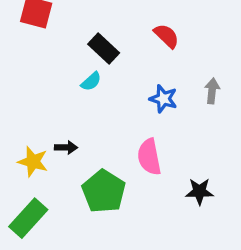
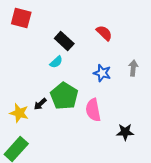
black arrow: (66, 147) -> (40, 104), turned 136
green pentagon: (104, 191) -> (64, 96), moved

